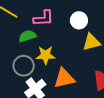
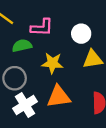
yellow star: (46, 55) -> (52, 63), moved

